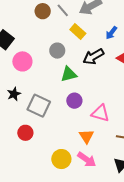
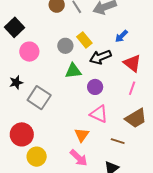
yellow rectangle: (78, 31) -> (84, 40), moved
purple circle: (74, 101) -> (95, 87), moved
red circle: (25, 133) -> (22, 134), moved, size x1.5
yellow circle: (61, 159) -> (37, 157), moved

